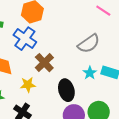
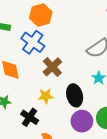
yellow star: (28, 85) -> (46, 96), moved

